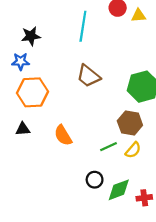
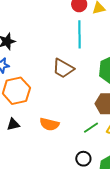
cyan line: (83, 26) -> (80, 34), moved
orange semicircle: (63, 135) -> (49, 124), turned -36

